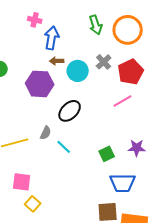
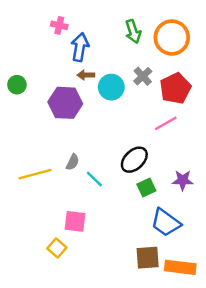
black ellipse: (70, 111) -> (134, 160), moved
pink square: (22, 182) -> (75, 221), moved
blue trapezoid: (123, 183) -> (166, 223), turned 36

